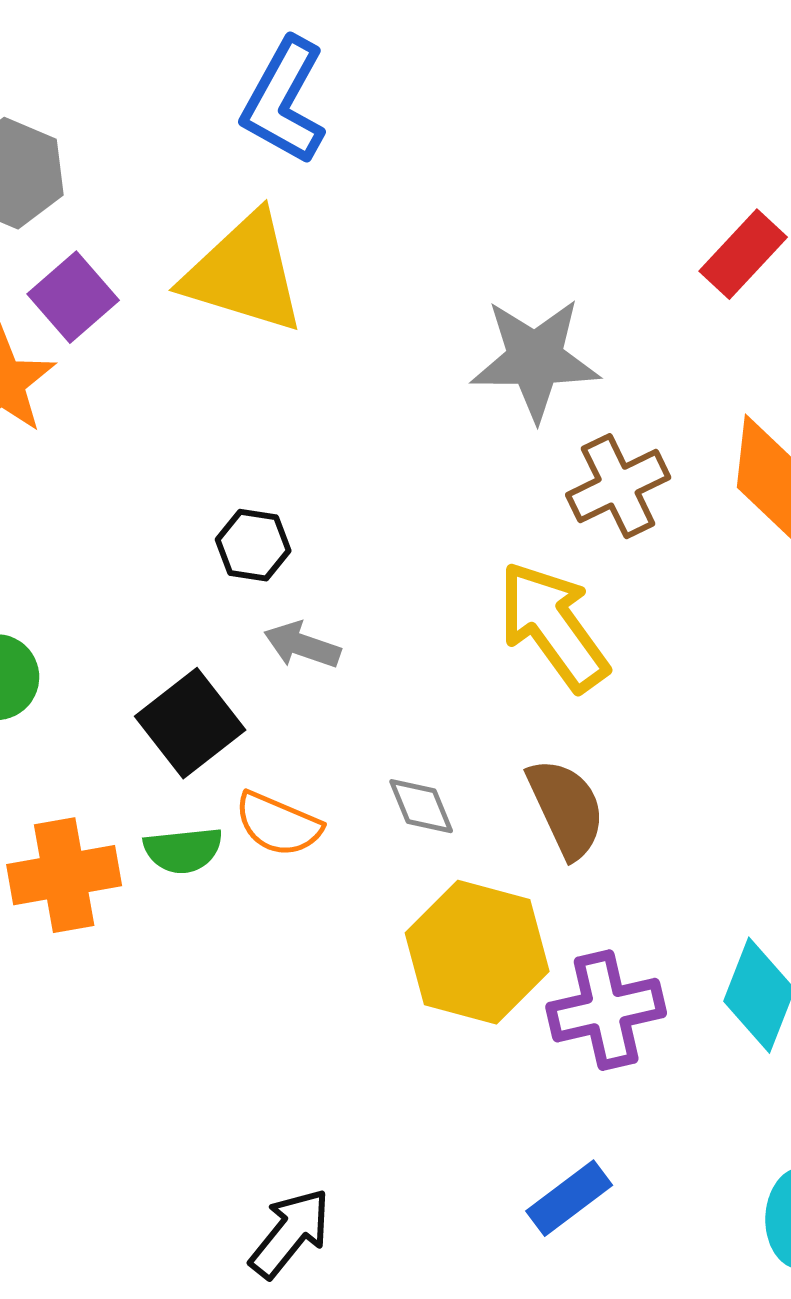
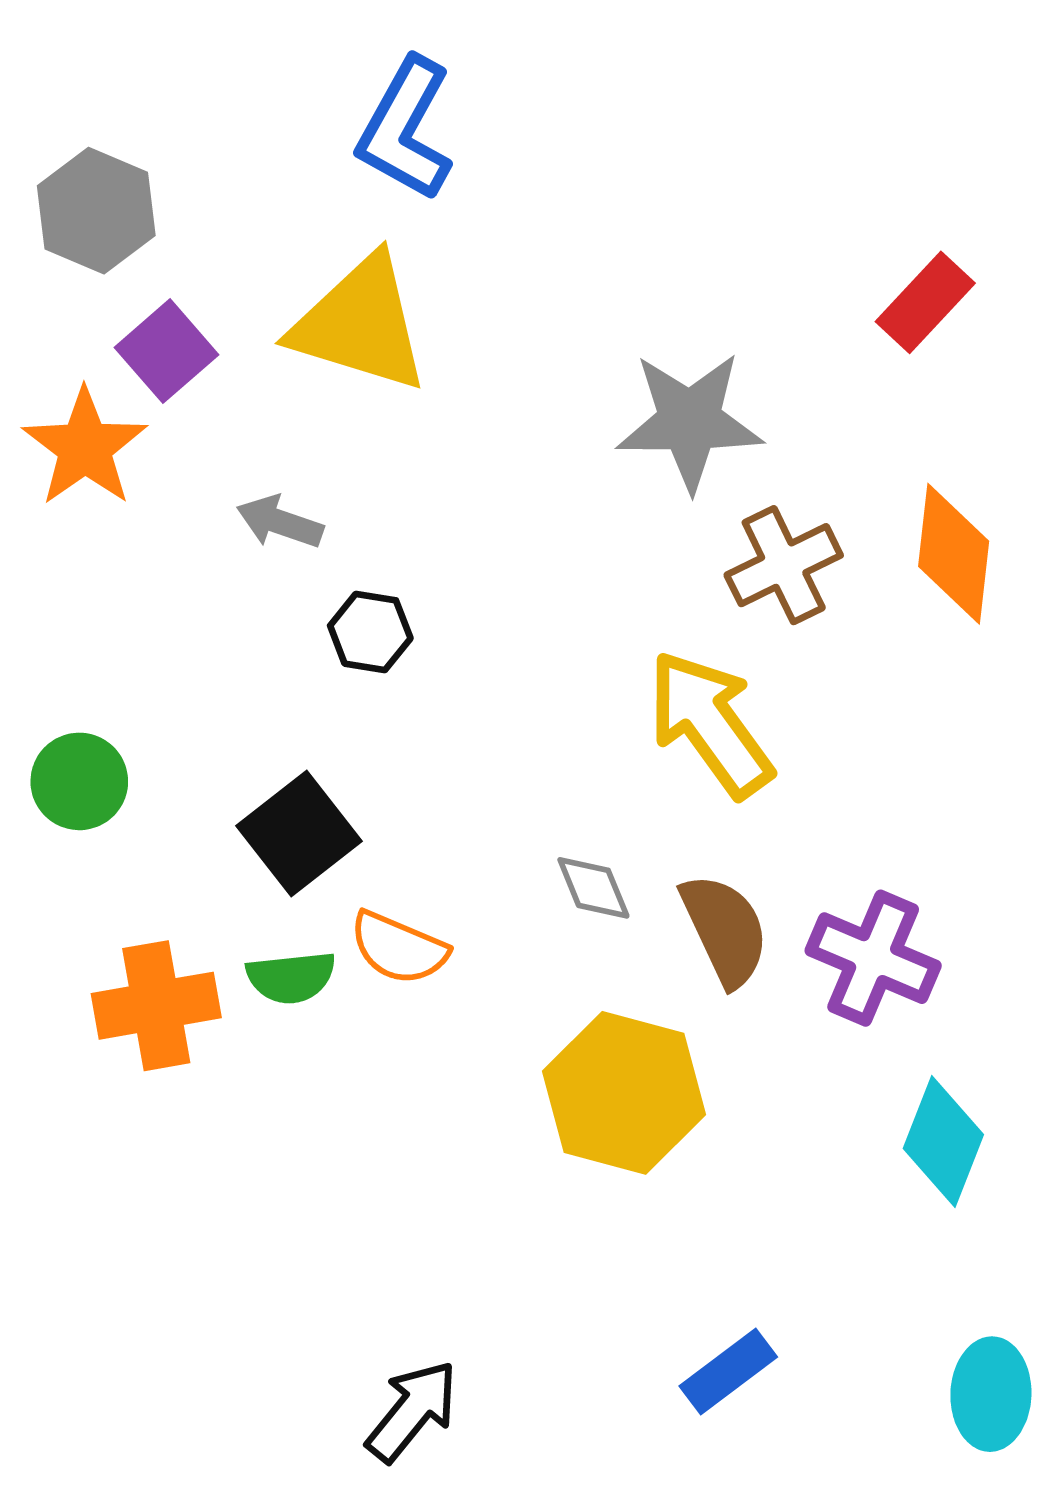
gray arrow: (302, 645) -> (280, 522), moved
gray diamond: (421, 806) -> (593, 888), moved
purple cross: (606, 1010) -> (873, 958), moved, turned 36

